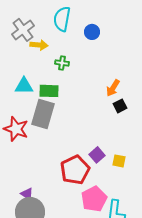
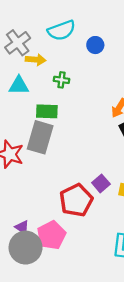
cyan semicircle: (62, 19) -> (62, 30), turned -120
cyan triangle: (24, 86) -> (19, 86), moved
pink pentagon: (94, 199) -> (51, 235), moved

